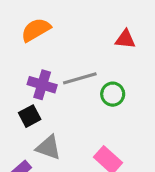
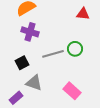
gray line: (80, 78) -> (53, 54), moved
purple cross: (42, 85) -> (30, 32), moved

